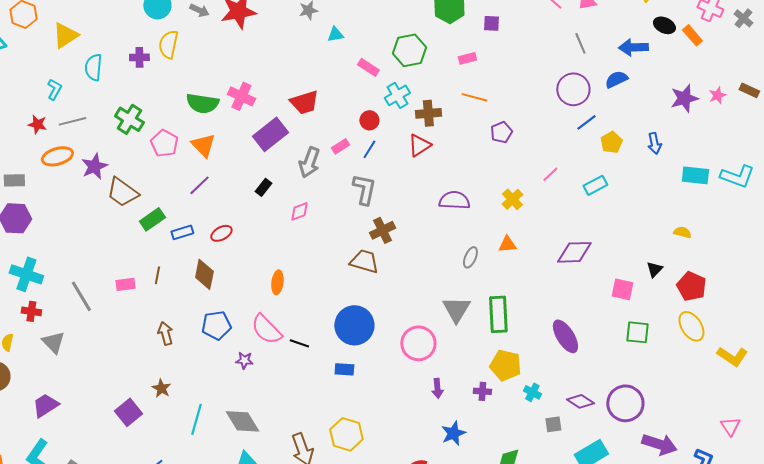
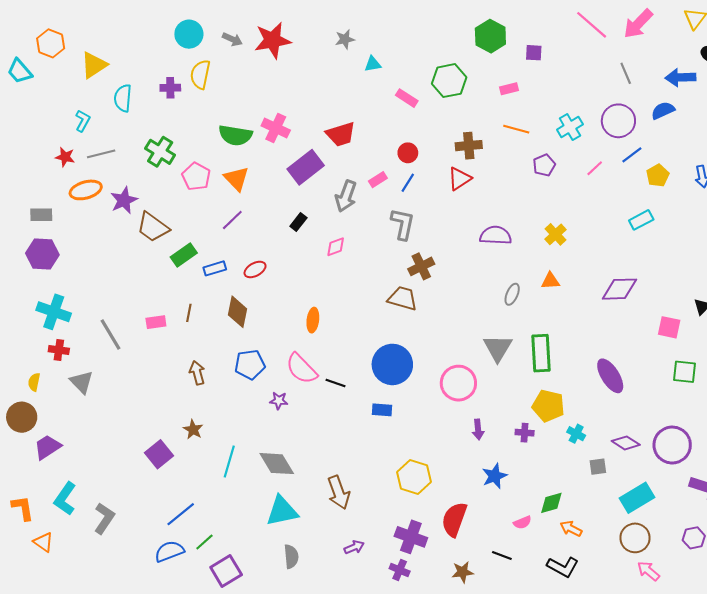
cyan cross: (397, 95) -> (570, 127), moved
pink line: (550, 174) -> (595, 168), moved
purple trapezoid: (45, 405) -> (47, 447), moved
yellow hexagon: (346, 434) -> (414, 477), moved

